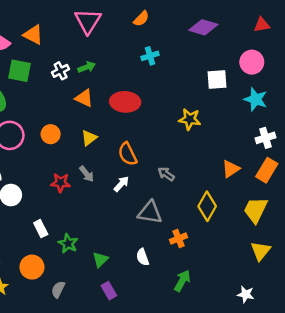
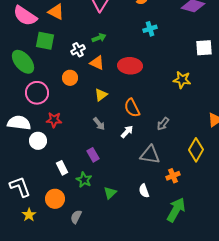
white cross: (61, 71) -> (78, 50), moved
orange circle: (51, 134) -> (70, 78), moved
gray arrow: (166, 174) -> (163, 124), turned -88
red star: (61, 183) -> (54, 120), moved
green arrow: (182, 281) -> (176, 210), size x1.4
purple rectangle: (109, 291) -> (93, 155), moved

